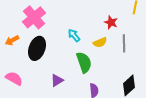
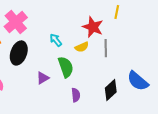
red star: (111, 22) -> (93, 27), size x1.5
purple triangle: (57, 80) -> (43, 78), moved

